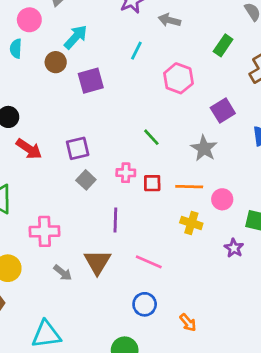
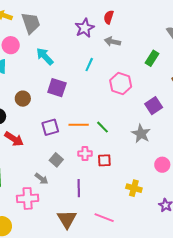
cyan arrow: (76, 37) -> (45, 56), turned -84
brown circle: (56, 62) -> (23, 99), moved
purple square: (91, 81) -> (57, 88), turned 36
purple square: (78, 148) -> (50, 127), moved
orange line: (189, 187) -> (79, 125), moved
pink circle: (222, 199) -> (162, 165), moved
gray arrow: (63, 273) -> (41, 179), moved

